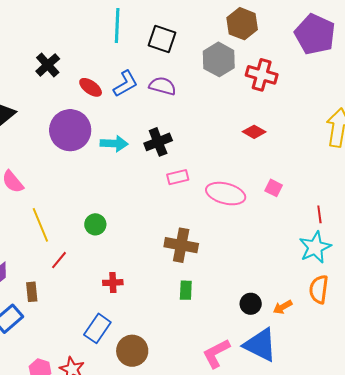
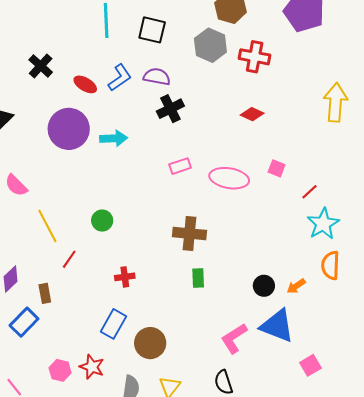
black cross: (158, 142) -> (170, 109), moved
red line: (319, 214) -> (310, 192), moved, turned 60

